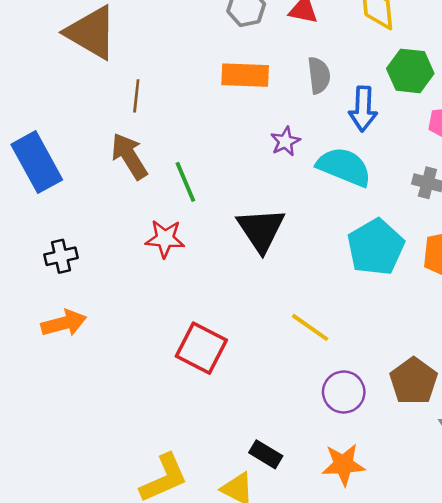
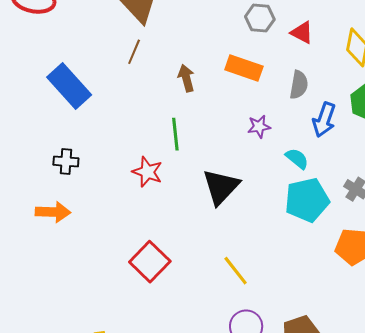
brown line: (136, 96) -> (134, 52), moved
brown arrow: (129, 156) -> (186, 78), moved, size x0.7
blue rectangle: (37, 162) -> (69, 86), turned -30
cyan semicircle: (344, 167) -> (297, 159), size x0.6
cyan pentagon: (376, 247) -> (307, 200), moved

